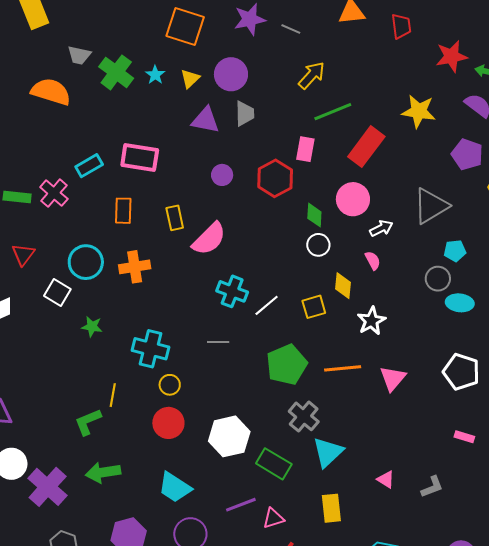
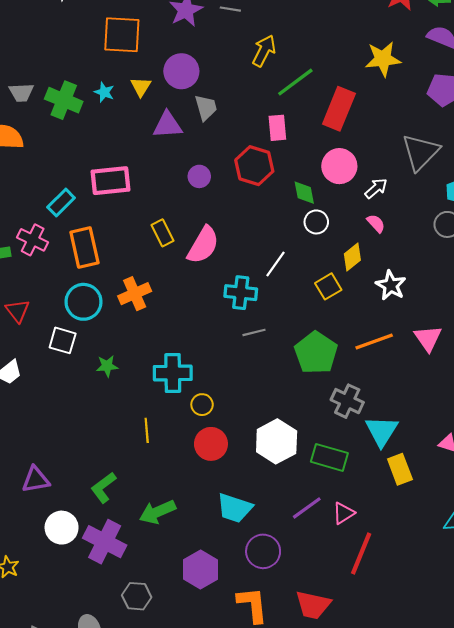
orange rectangle: (123, 211) -> (84, 248), moved, size x1.4
yellow diamond: (343, 286) -> (352, 257), turned 60
white line: (267, 305) -> (276, 264), moved
gray line: (218, 342) -> (254, 332), moved
green L-shape: (88, 422) -> (104, 488), moved
yellow rectangle: (331, 508) -> (400, 469), moved

